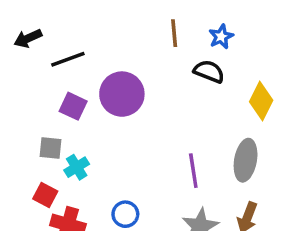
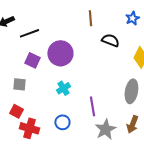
blue star: (221, 37) -> (132, 18), moved
cyan cross: (77, 167) -> (63, 88), moved
purple line: (193, 171) -> (92, 106), moved

